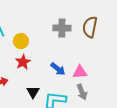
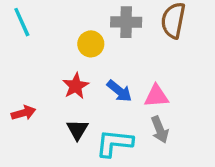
yellow circle: (21, 41) -> (91, 44), moved
red star: (23, 62) -> (76, 86), moved

